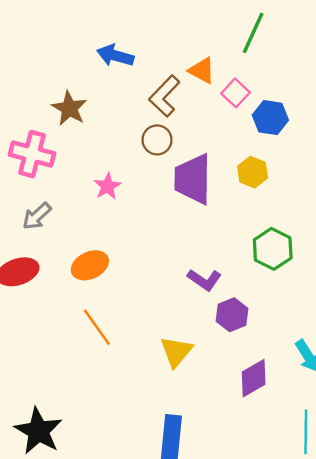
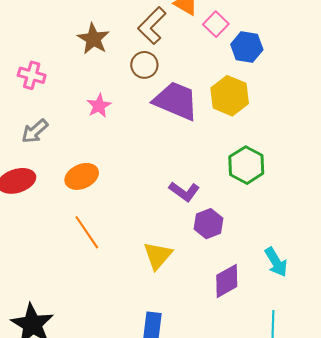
brown star: (69, 108) -> (93, 39), moved
pink cross: (32, 154) -> (32, 75), size x0.7
yellow hexagon: (253, 172) -> (230, 96), size x1.4
purple trapezoid: (193, 179) -> (176, 101), turned 111

